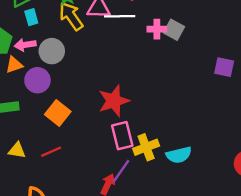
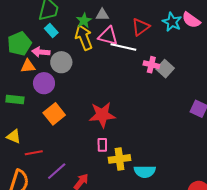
cyan rectangle: (31, 17) -> (51, 31), turned -40
pink rectangle: (122, 136) -> (102, 145), size x0.6
red line: (51, 152) -> (34, 153), moved
purple line: (121, 171) -> (57, 171), moved

